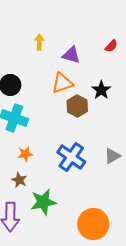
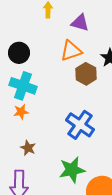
orange star: (25, 154) -> (21, 112), moved
green star: (43, 202) -> (72, 170), moved

